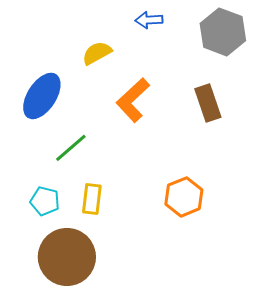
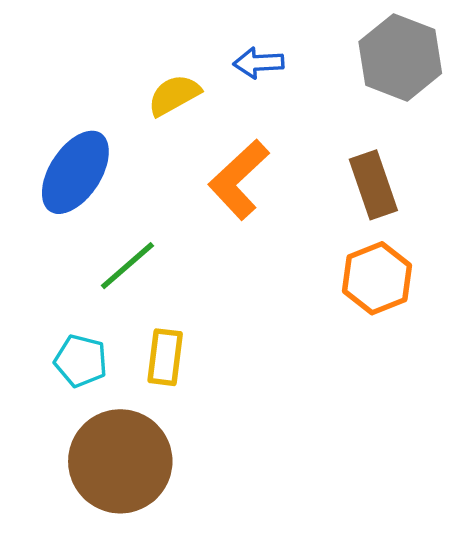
blue arrow: (149, 20) -> (258, 63), moved
orange hexagon: (184, 197) -> (377, 278), moved

